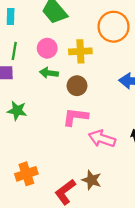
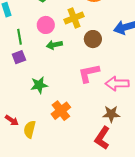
brown circle: (77, 86) -> (93, 39), moved
orange cross: (26, 174) -> (61, 111), moved
brown star: (92, 180) -> (111, 114), moved

